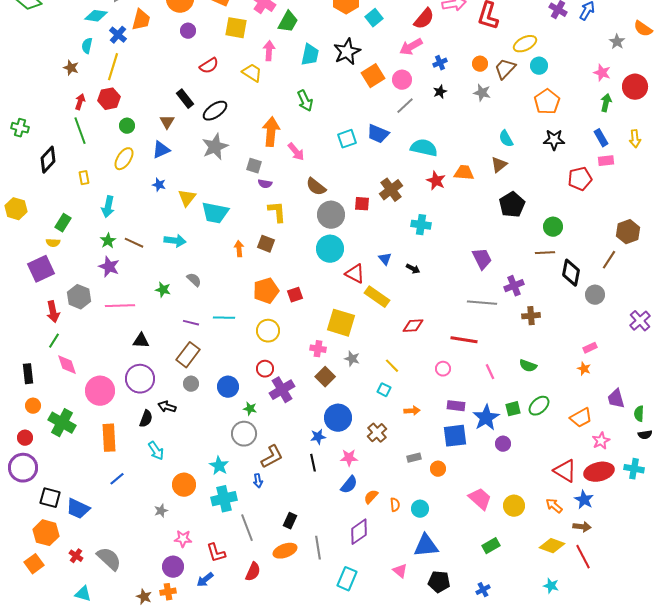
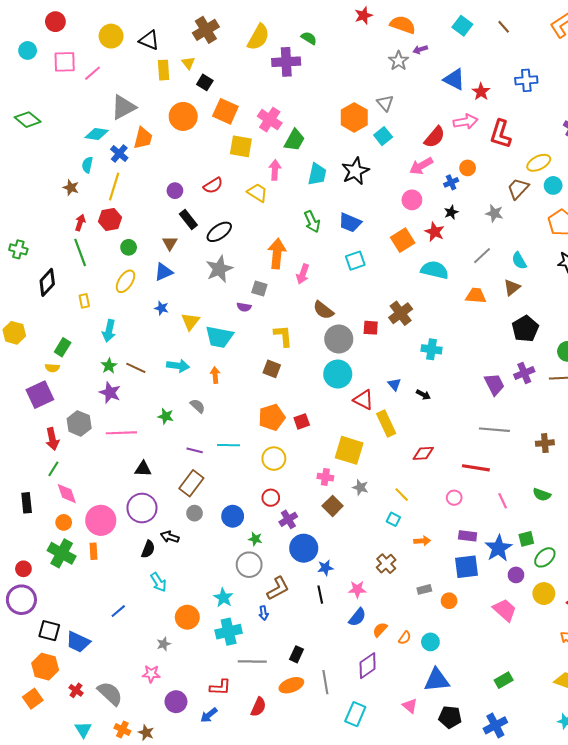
purple circle: (188, 31) -> (175, 191), moved
orange circle: (480, 64) -> (468, 168), moved
orange square: (373, 76) -> (403, 240), moved
gray line: (405, 106) -> (482, 256), moved
blue trapezoid: (378, 134) -> (350, 223), moved
pink arrow: (296, 152) -> (303, 274), turned 60
red star: (436, 181) -> (435, 232), moved
purple semicircle: (265, 184) -> (244, 307), moved
orange arrow: (239, 249) -> (215, 375), moved
purple cross: (514, 286) -> (524, 373), moved
yellow rectangle: (377, 297) -> (386, 423), turned 30
purple cross: (282, 390) -> (288, 519), size x0.7
orange circle: (33, 406) -> (64, 522), moved
green ellipse: (539, 406) -> (545, 557), moved
blue circle: (338, 418) -> (304, 548), moved
orange rectangle: (109, 438) -> (94, 551), moved, size x0.6
pink trapezoid: (480, 499) -> (505, 610), moved
orange semicircle: (395, 505) -> (405, 638), turned 40
yellow circle: (514, 506) -> (544, 594), moved
gray line: (247, 528) -> (252, 662), turned -68
pink star: (183, 539) -> (151, 674), moved
red L-shape: (216, 553) -> (220, 687), turned -70
blue cross: (483, 590) -> (495, 725), size x1.6
orange cross: (168, 592) -> (122, 730), moved, turned 35
cyan triangle: (83, 594) -> (83, 730), turned 42

